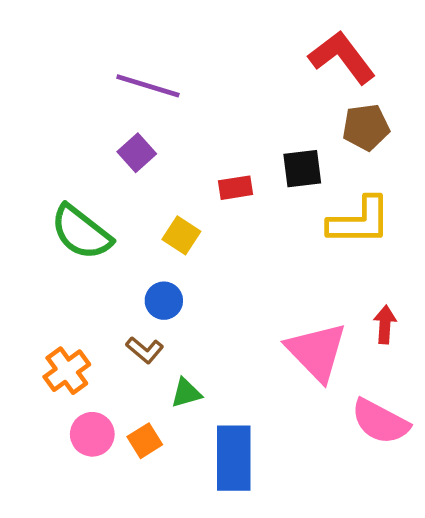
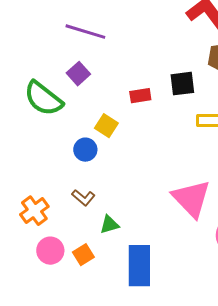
green semicircle: (81, 232) -> (43, 99), moved
blue circle: (164, 301) -> (85, 150), moved

